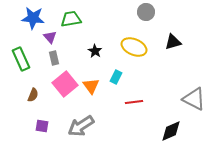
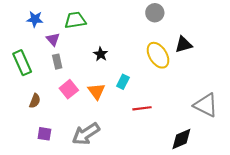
blue star: (33, 18) -> (35, 19), size x0.7
yellow ellipse: (134, 47) -> (158, 55), moved, turned 35
pink square: (65, 84) -> (69, 89), size x0.7

